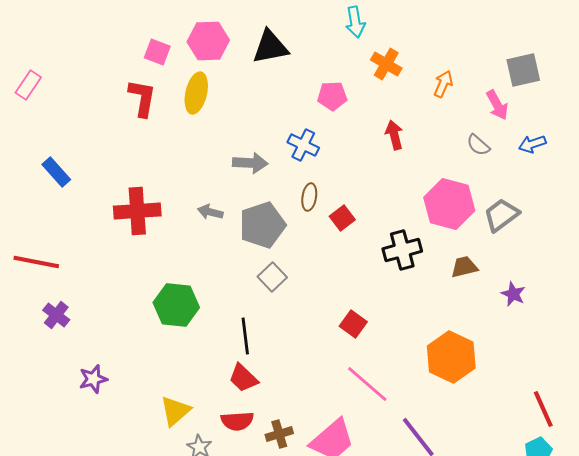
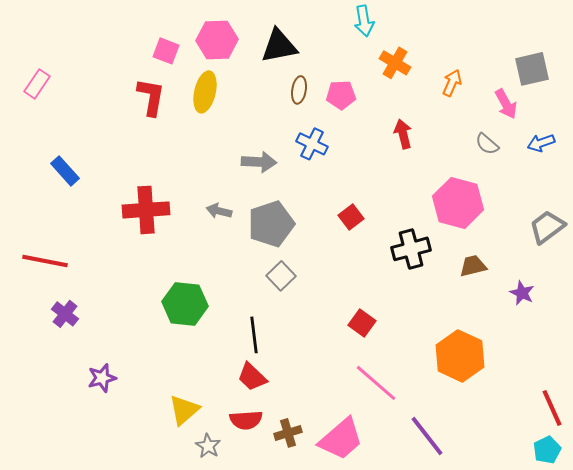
brown ellipse: (309, 197) -> (299, 90), moved
gray trapezoid: (501, 215) -> (547, 227), moved

